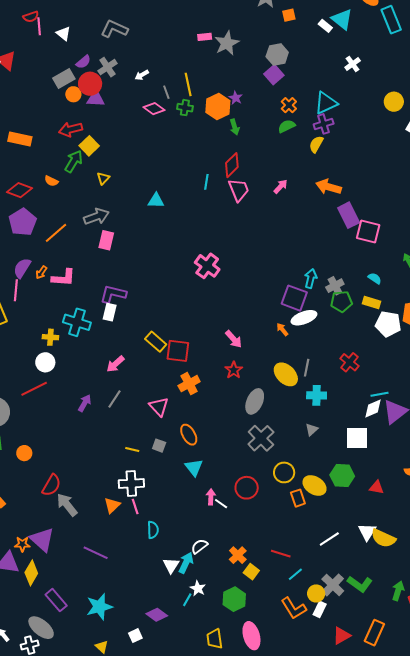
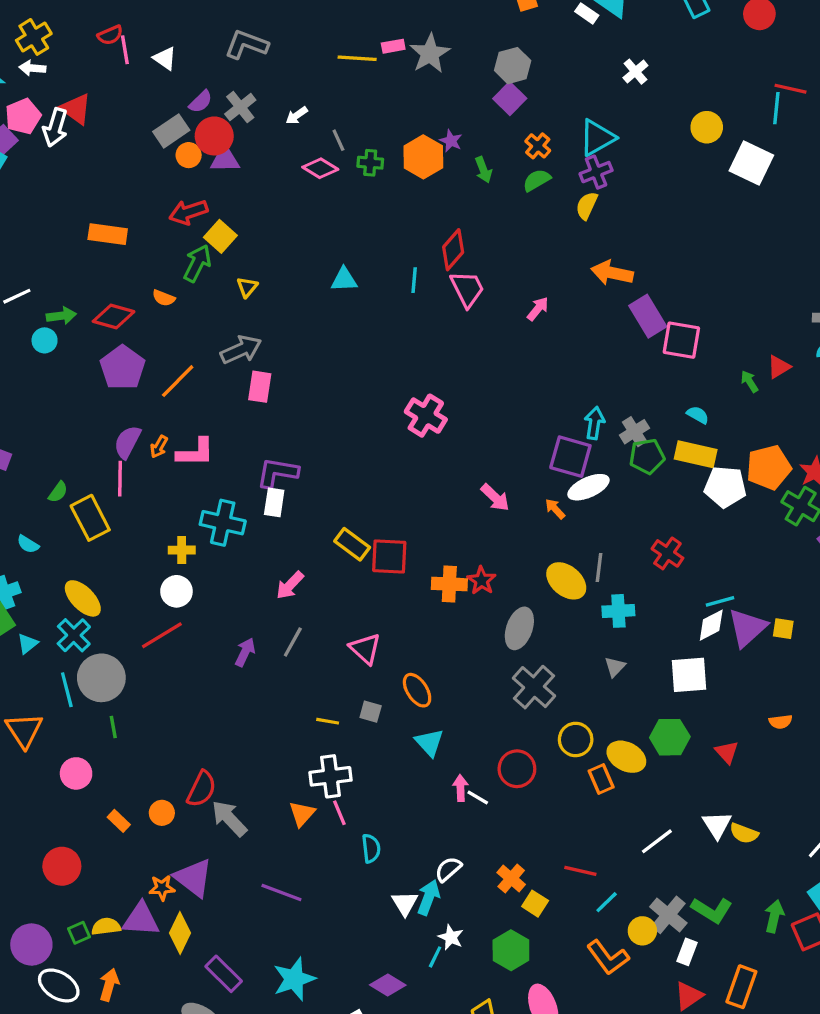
yellow line: (188, 84) -> (357, 58), moved, turned -70
green arrow: (235, 127) -> (483, 170), moved
pink arrow: (281, 186) -> (538, 309), moved
cyan triangle: (156, 201) -> (344, 280), moved
yellow rectangle: (371, 302) -> (696, 454), size x1.4
pink arrow: (234, 339) -> (495, 498), moved
orange cross: (189, 384) -> (449, 584), moved, turned 35
orange circle: (24, 453) -> (162, 813), moved
red triangle: (377, 487) -> (727, 752), turned 42
yellow semicircle: (383, 538) -> (744, 833), size x0.7
white rectangle: (320, 609) -> (687, 952), moved

